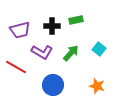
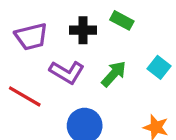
green rectangle: (76, 20) -> (122, 20), turned 40

